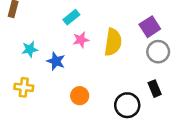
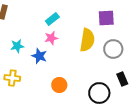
purple square: (150, 27) -> (106, 18), moved, turned 30
pink star: (81, 40) -> (51, 38), moved
gray circle: (158, 52) -> (113, 49), moved

